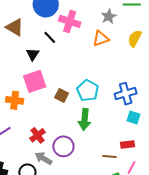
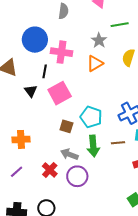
black line: (50, 37) -> (45, 71), turned 64
pink square: (35, 81) -> (60, 93), moved
brown line: (109, 156) -> (118, 143), moved
gray arrow: (43, 158) -> (69, 154), moved

